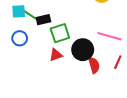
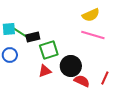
pink line: (110, 36) -> (93, 35), moved
red semicircle: (94, 65) -> (82, 81), turned -49

